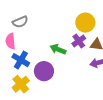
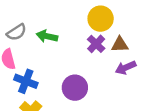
green arrow: (58, 49) -> (47, 36), moved
purple circle: (44, 71) -> (75, 88), moved

